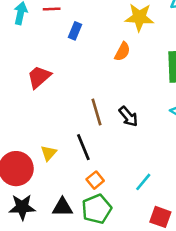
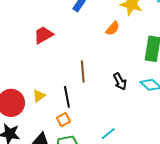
black arrow: (128, 117) -> (120, 82), moved
orange square: (95, 180) -> (63, 120), moved

